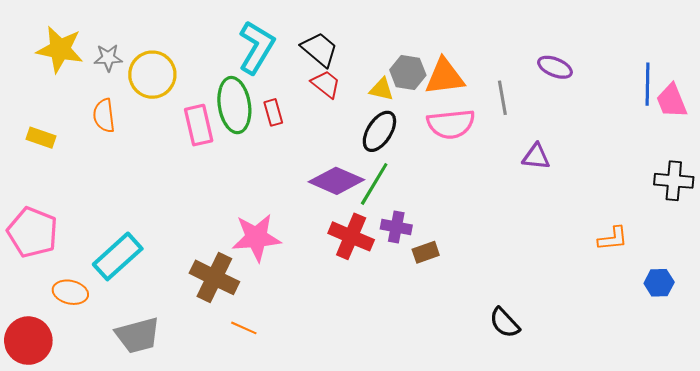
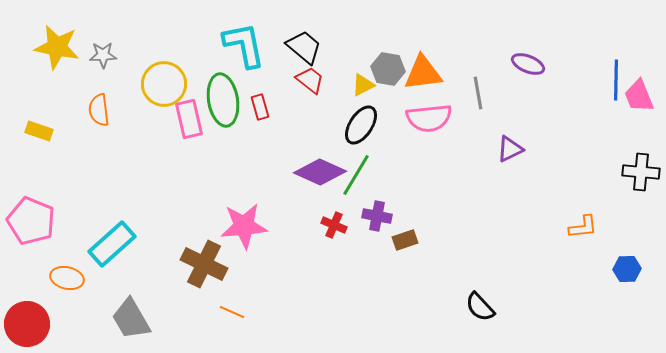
cyan L-shape: (256, 47) -> (244, 45), turned -42
yellow circle: (152, 75) -> (164, 84), moved
yellow triangle: (382, 89) -> (363, 85), turned -40
purple triangle: (536, 157) -> (510, 149), turned -32
red cross: (351, 236) -> (334, 225), size x0.6
gray trapezoid: (138, 335) -> (131, 319), turned 75

